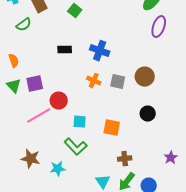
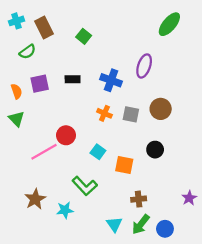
purple ellipse: (159, 27) -> (144, 66), moved
purple square: (35, 84) -> (40, 84), moved
black circle: (148, 114) -> (155, 150), moved
cyan square: (80, 122) -> (98, 152), moved, turned 32
brown star: (31, 159) -> (35, 199), turned 30

